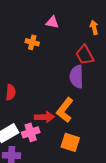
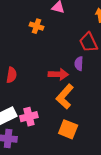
purple semicircle: (77, 77) -> (79, 64), size x0.6
red arrow: (44, 117) -> (58, 74), moved

